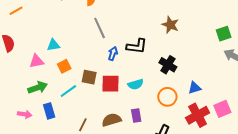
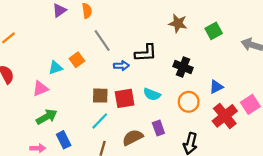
green square: (224, 34) -> (214, 31), moved
blue arrow: (113, 54) -> (121, 66), turned 80
orange square: (64, 66) -> (77, 60), moved
cyan semicircle: (136, 84) -> (152, 94), turned 49
cyan line: (68, 91) -> (100, 121), moved

